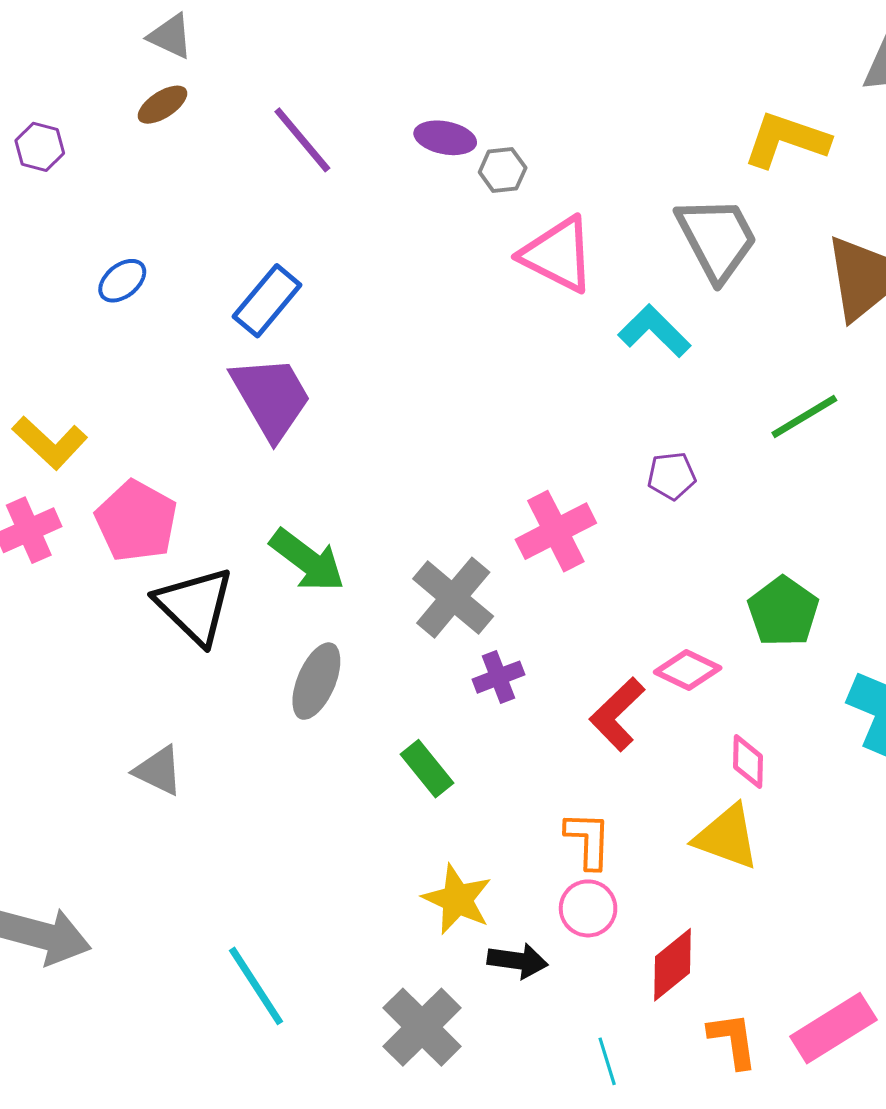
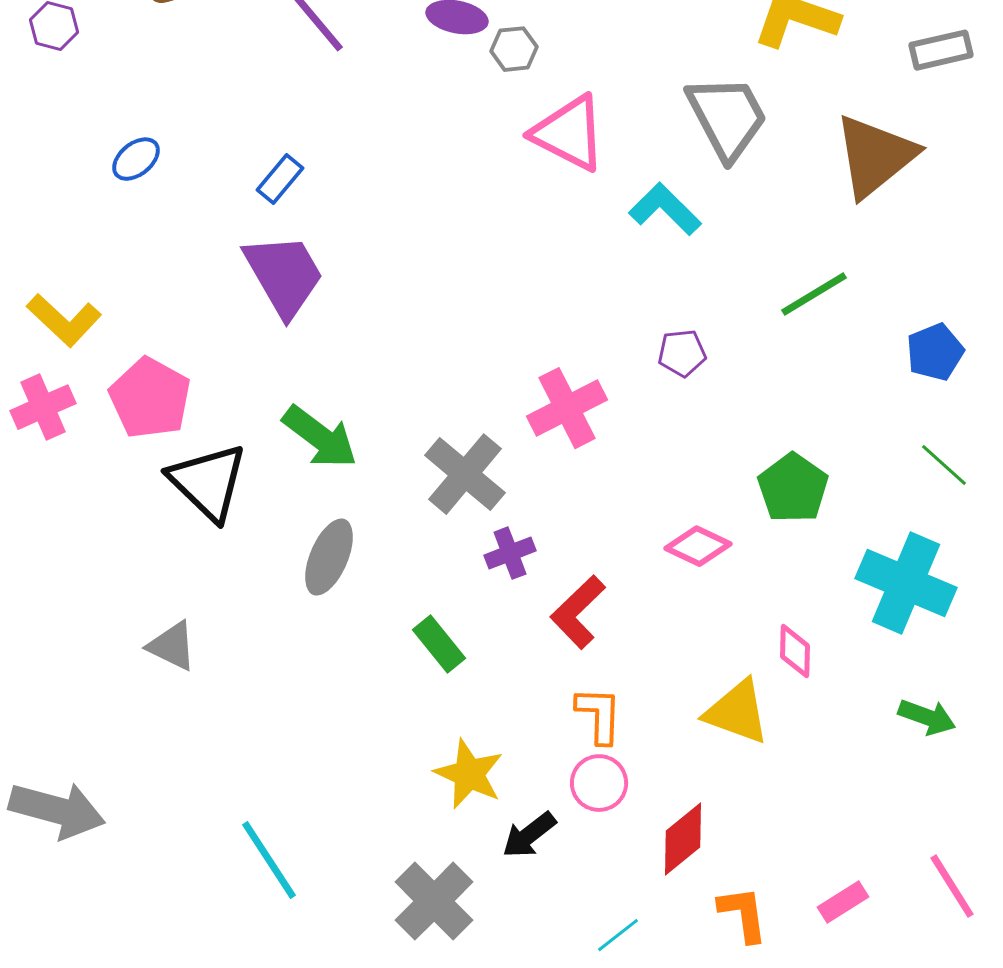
blue rectangle: (267, 301) -> (280, 179), size x0.7
red L-shape: (617, 714) -> (578, 612), moved
pink diamond: (748, 762) -> (795, 651), moved
black arrow: (518, 961) -> (529, 835), turned 134
pink rectangle: (833, 1028) -> (843, 902), size x0.6
cyan line: (607, 1061) -> (618, 935), turned 69

